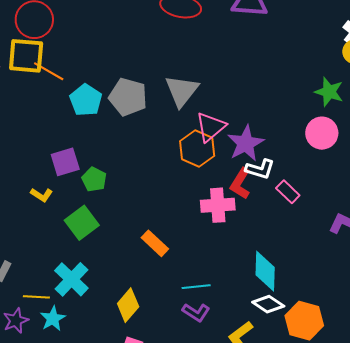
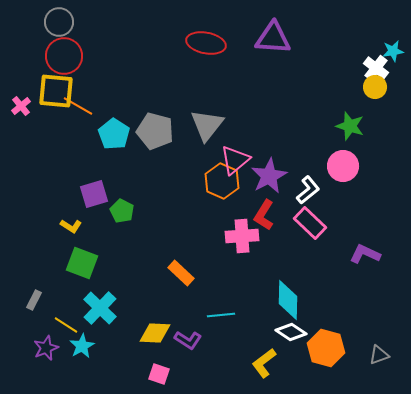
white L-shape: (260, 169) -> (308, 190), moved, turned -56
pink rectangle: (288, 192) -> (310, 223), size x1.4
green square: (82, 223) -> (82, 263), moved, turned -32
yellow line: (36, 297) -> (66, 325), turned 30
yellow diamond: (128, 305) -> (155, 333), turned 52
purple L-shape: (196, 312) -> (188, 340), moved

